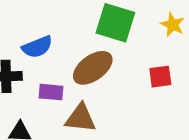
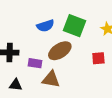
blue semicircle: (37, 47) -> (45, 26), moved

